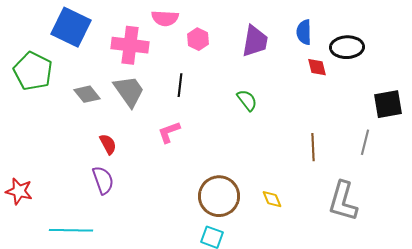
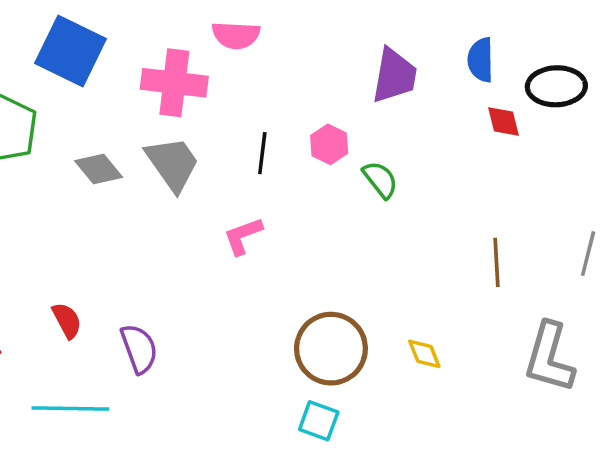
pink hexagon: (198, 39) -> (329, 144), moved
red semicircle: (108, 144) -> (67, 320), moved
purple semicircle: (103, 180) -> (139, 349), moved

